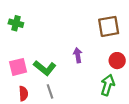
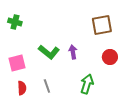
green L-shape: (45, 68) -> (49, 52), moved
green arrow: (108, 85) -> (87, 84), moved

